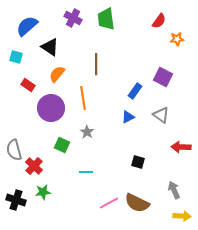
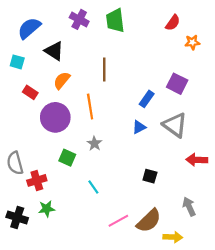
gray triangle: (161, 115) -> (175, 125), size x1.4
red cross: (34, 166) -> (37, 180), turned 30
cyan line: (86, 172) -> (93, 187), turned 56
brown semicircle: (137, 203) -> (149, 221), turned -70
yellow arrow: (182, 216) -> (173, 237), moved

